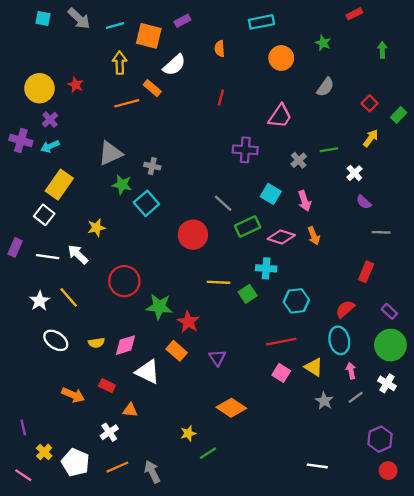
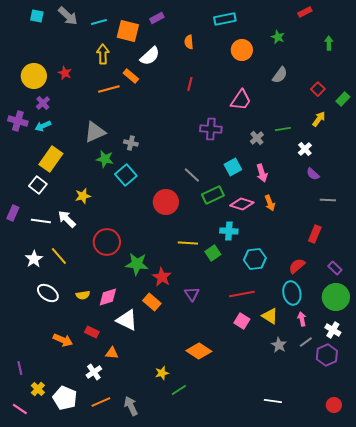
cyan square: (271, 194) -> (233, 167), turned 30
purple triangle: (217, 358) -> (192, 294), moved
purple hexagon: (380, 439) -> (327, 355), moved

